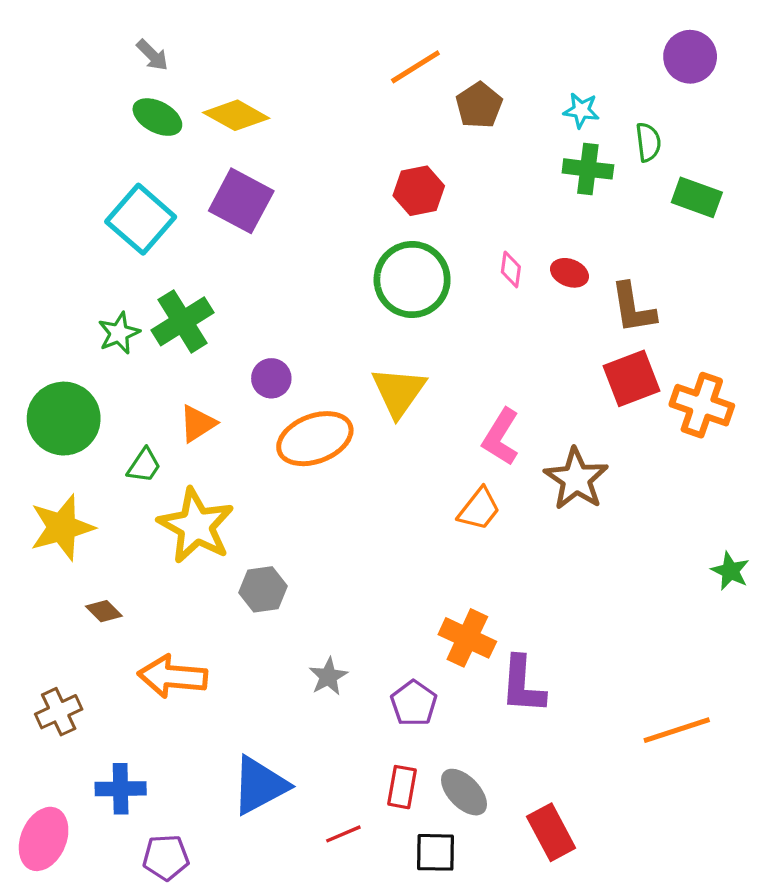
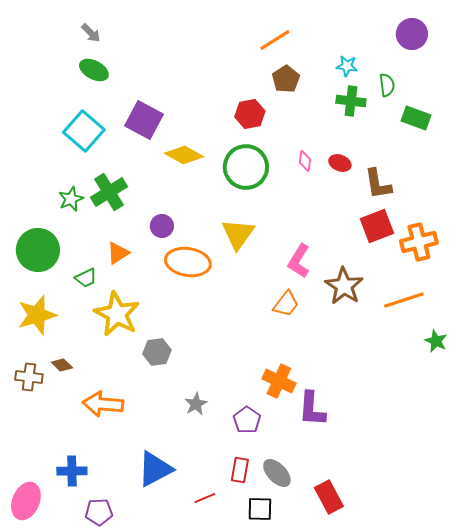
orange line: (415, 67) -> (275, 40), moved
brown pentagon: (479, 105) -> (286, 79), moved
yellow diamond: (236, 115) -> (184, 155), moved
orange cross: (702, 405) -> (419, 242), turned -33
orange ellipse: (315, 439) -> (188, 262), turned 30
green trapezoid: (144, 465) -> (86, 278), turned 30
brown cross: (59, 712) -> (29, 377), moved, turned 32
orange line: (677, 730) -> (404, 300), moved

